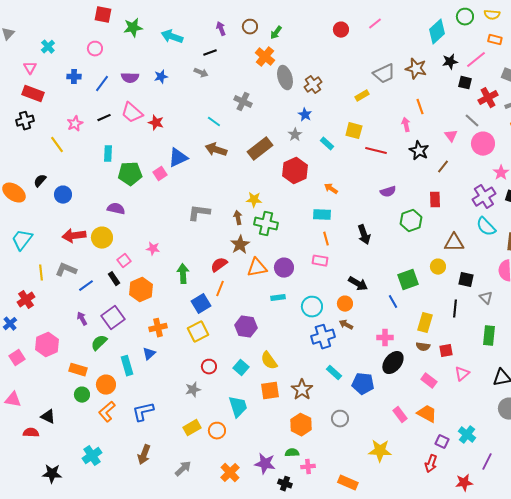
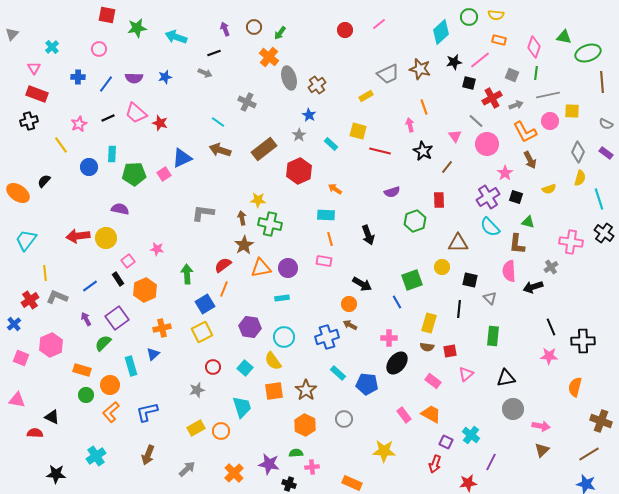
blue circle: (63, 195) -> (89, 167), moved
gray L-shape: (66, 270) -> (57, 297), moved
cyan circle: (312, 307) -> (284, 337), moved
pink square: (17, 358) -> (21, 358), turned -35

